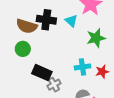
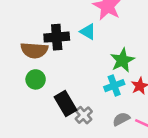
green star: (96, 38) -> (122, 60), moved
black rectangle: (42, 73) -> (66, 104), turned 48

